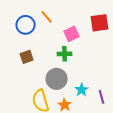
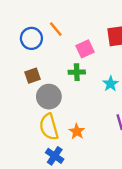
gray circle: (57, 79) -> (49, 97), moved
cyan star: (82, 90) -> (111, 84), moved

